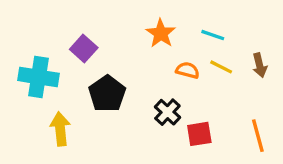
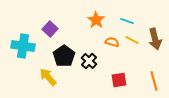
brown arrow: (260, 65) -> (155, 39), size x1.5
black cross: (167, 112) -> (89, 61), moved
yellow arrow: (60, 129) -> (48, 77), moved, turned -36

